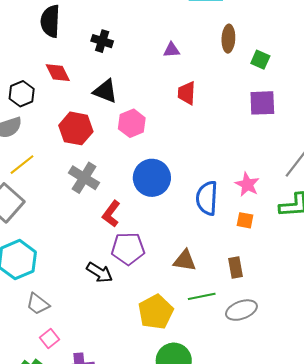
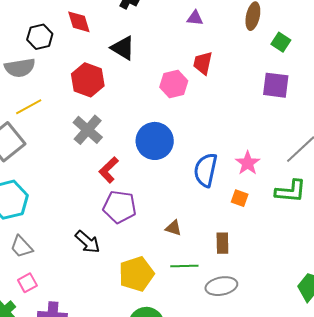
pink hexagon: (132, 123) -> (174, 84), moved
brown triangle: (185, 261) -> (174, 228), size x0.7
black arrow: (100, 272) -> (87, 242), moved

